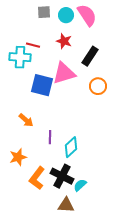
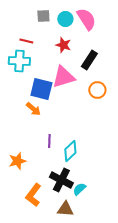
red line: (33, 45) -> (26, 41), moved
orange arrow: (26, 120) -> (33, 109), moved
orange L-shape: (37, 178) -> (33, 195), moved

